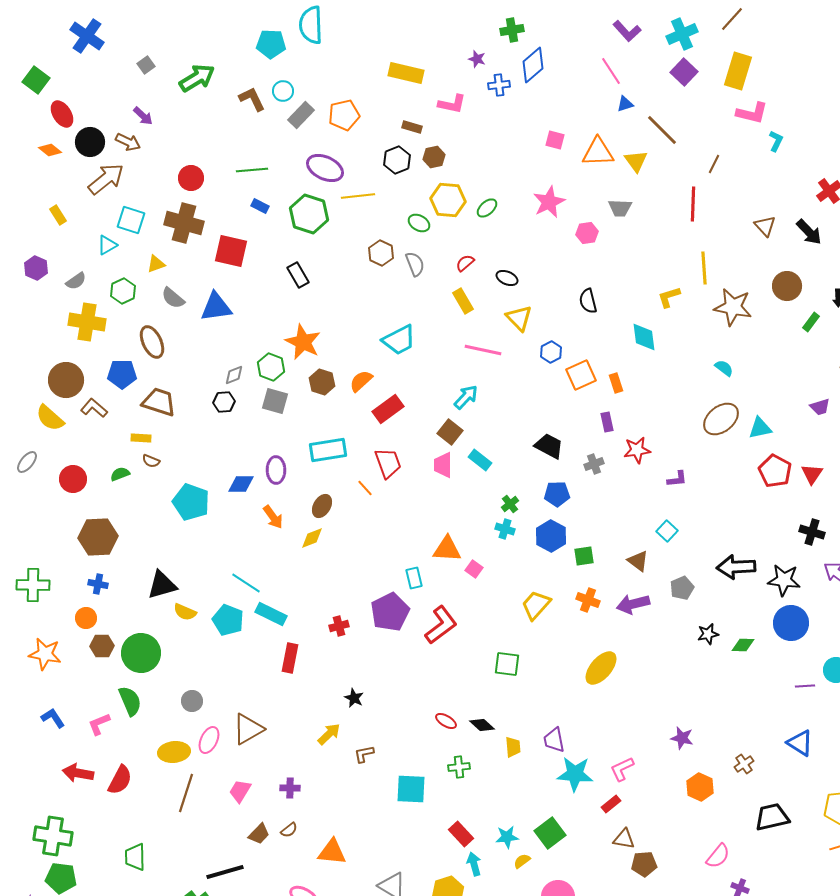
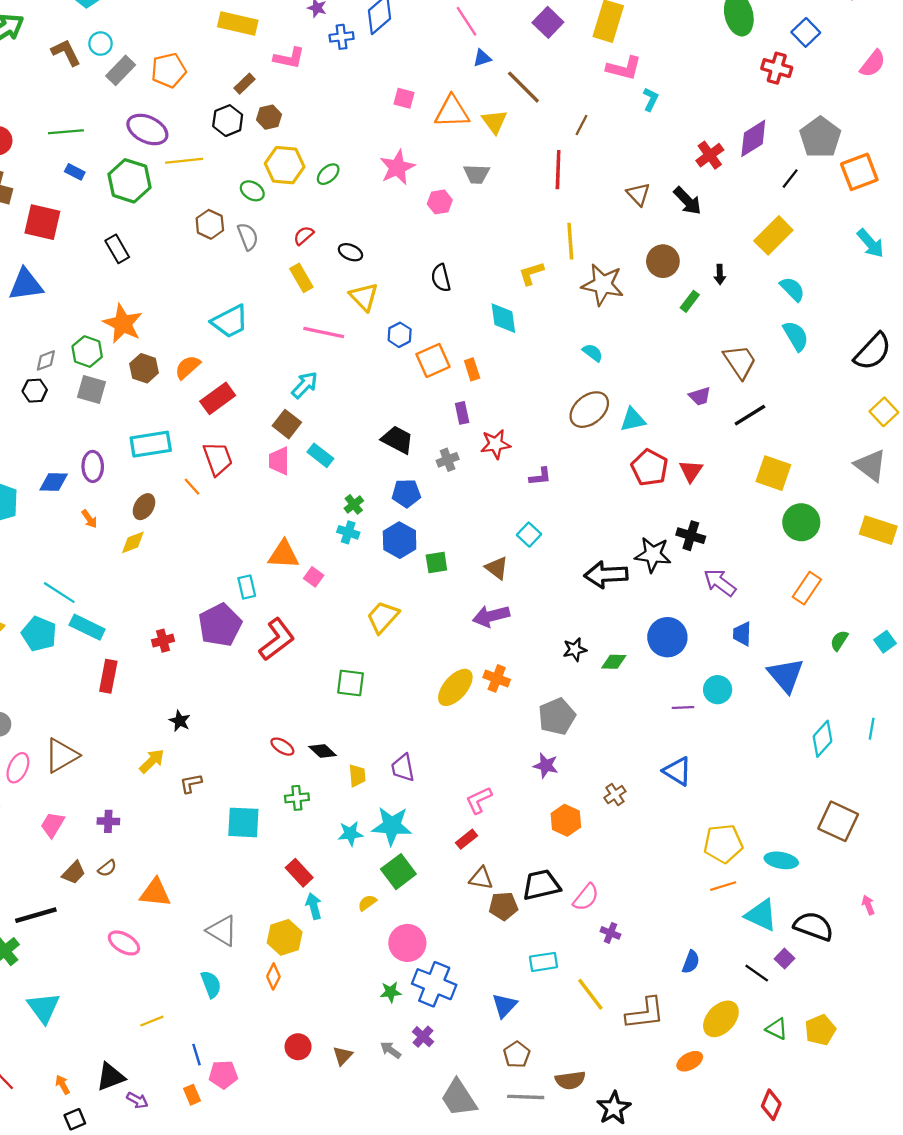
brown rectangle: (412, 127) -> (244, 84), turned -60
orange arrow: (273, 517) -> (89, 519), size x0.7
black star: (784, 580) -> (653, 555), moved
gray pentagon: (682, 588) -> (557, 716), moved, size x1.4
orange cross: (588, 600) -> (497, 678), moved
cyan star: (575, 774) -> (392, 826), moved
black trapezoid: (772, 817) -> (541, 885), moved
cyan star: (507, 837) -> (350, 834), moved

